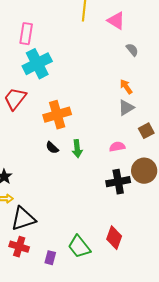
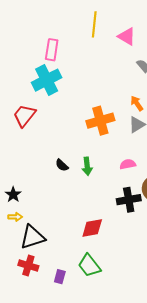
pink rectangle: (26, 34) -> (52, 50), moved
orange cross: (57, 115) -> (100, 121), moved
red diamond: (114, 238) -> (92, 228), moved, turned 60

